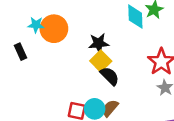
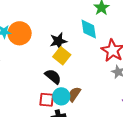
cyan diamond: (135, 17) -> (89, 29), moved
black semicircle: (110, 76) -> (53, 76), moved

